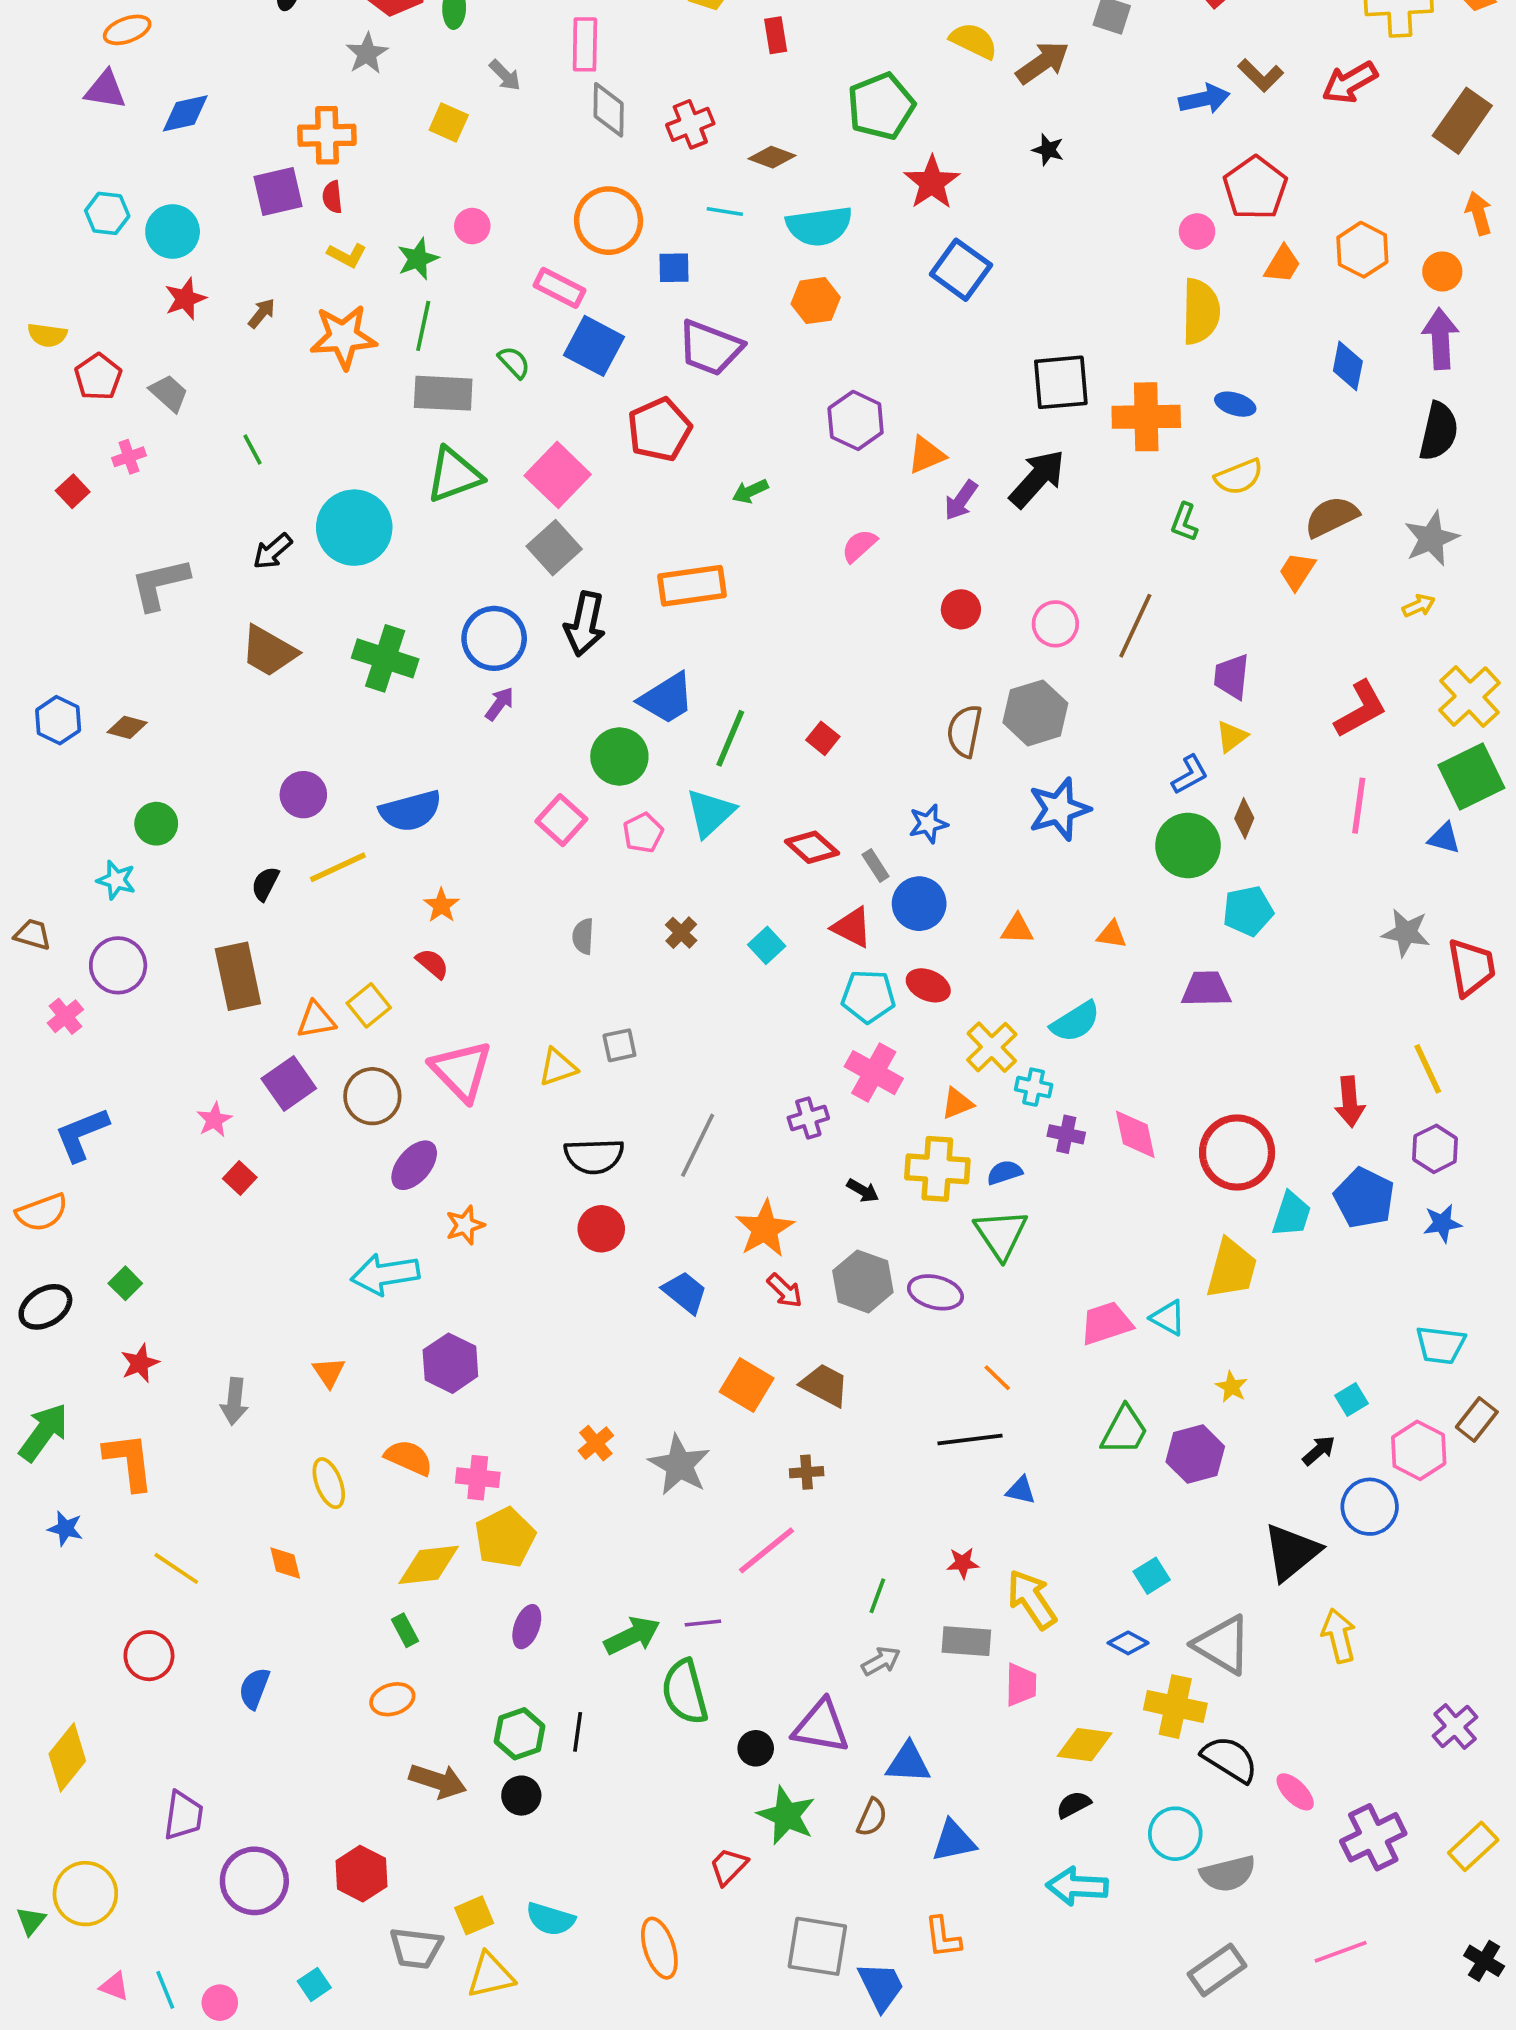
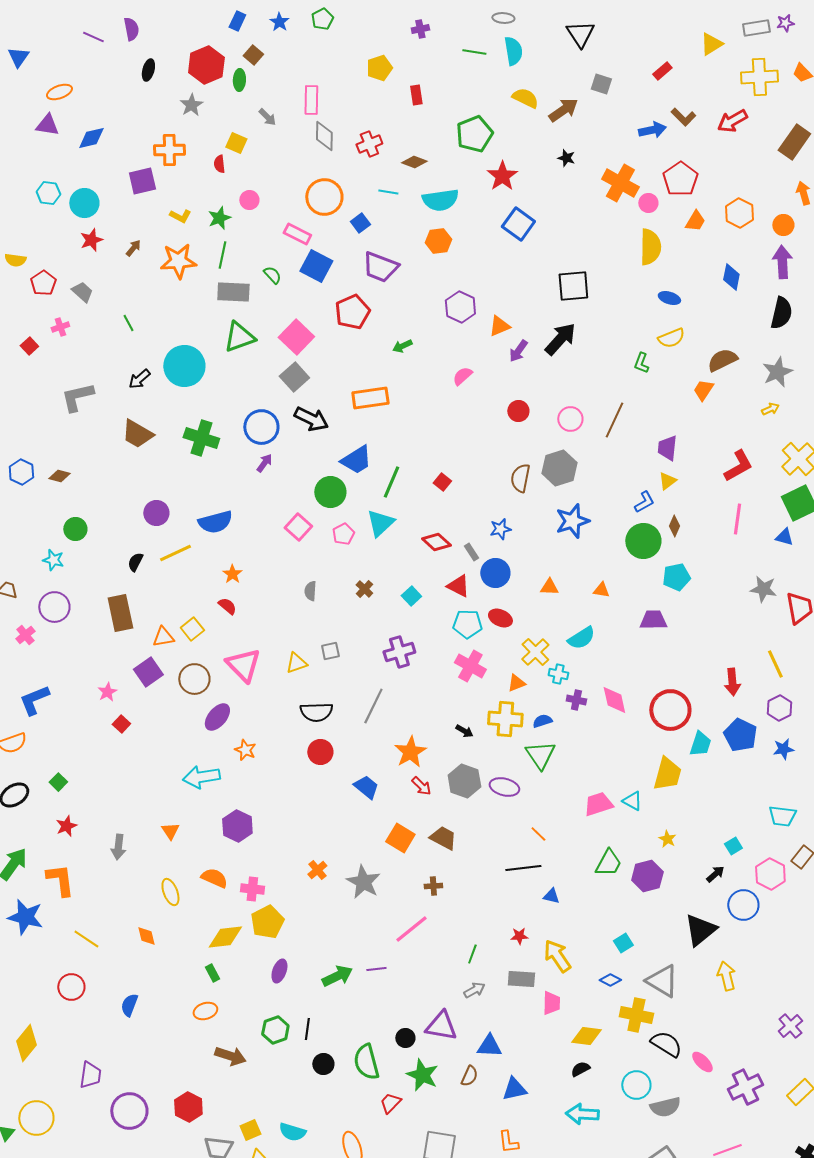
red semicircle: (332, 197) -> (219, 164), moved
blue square: (674, 268) -> (360, 223), turned -36
orange cross: (1146, 417) -> (620, 183), moved, turned 30
black arrow: (585, 624) -> (311, 419), turned -76
purple cross: (808, 1118) -> (399, 652), moved, size x1.4
orange star: (465, 1225) -> (245, 750), turned -30
blue star: (65, 1529) -> (25, 917), size x1.8
green semicircle: (685, 1692) -> (366, 1062), moved
black circle: (521, 1796) -> (323, 1064), moved

